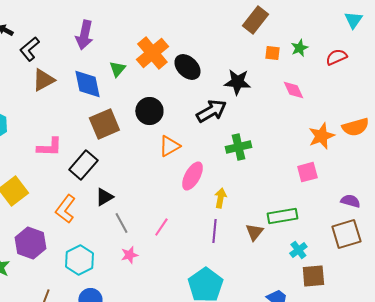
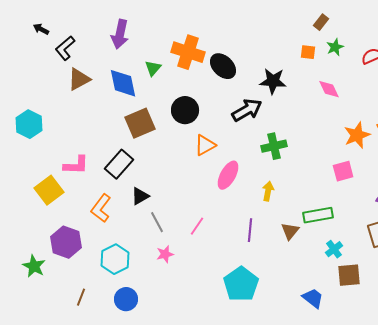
brown rectangle: (255, 20) -> (321, 22), moved, size x0.6
orange cross: (152, 53) -> (188, 52), turned -32
pink L-shape: (49, 147) -> (76, 165), moved
yellow arrow: (220, 198) -> (268, 191), moved

